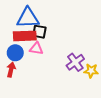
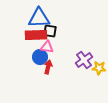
blue circle: (15, 53) -> (40, 57), moved
red arrow: (11, 70) -> (48, 67), moved

